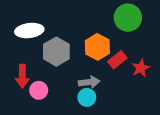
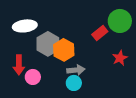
green circle: (128, 18) -> (120, 21), moved
orange hexagon: (97, 47) -> (64, 50), moved
red rectangle: (117, 60) -> (100, 33), moved

